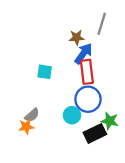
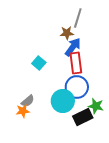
gray line: (102, 24) -> (78, 18), moved
cyan square: (45, 72) -> (39, 63), turned 32
cyan circle: (72, 115) -> (63, 101), size x1.5

